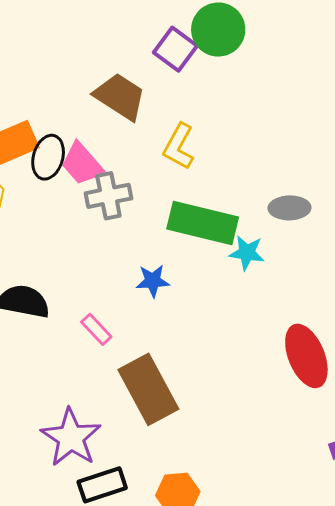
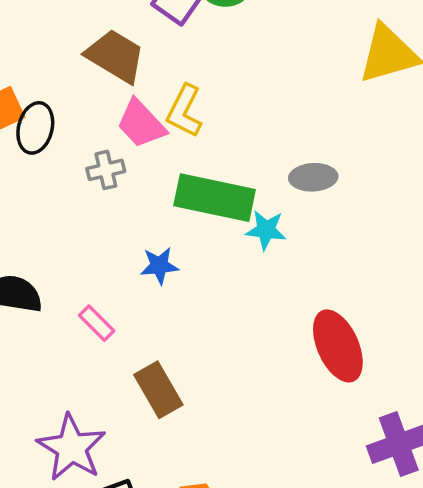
pink trapezoid: (82, 164) -> (141, 124), moved
gray cross: (108, 196) -> (106, 170), size x0.7
brown rectangle: (148, 389) -> (158, 390), size x0.7

